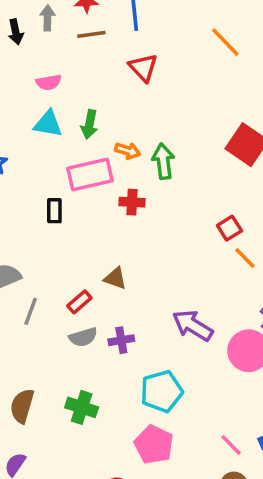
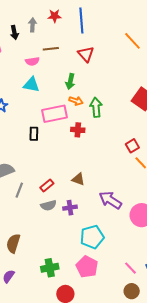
brown line: (91, 34) -> (51, 49), moved
green arrow: (89, 124) -> (70, 81), moved
brown triangle: (115, 278) -> (78, 179), moved
green cross: (82, 407) -> (50, 268), moved, turned -30

